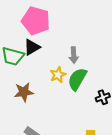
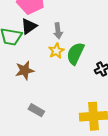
gray arrow: (74, 55) -> (58, 31), moved

